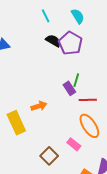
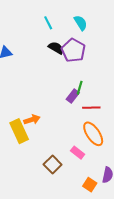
purple rectangle: (69, 88) -> (73, 96), turned 72
orange arrow: (39, 106) -> (32, 120), moved

